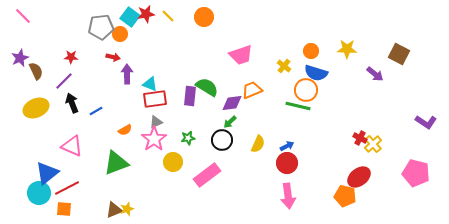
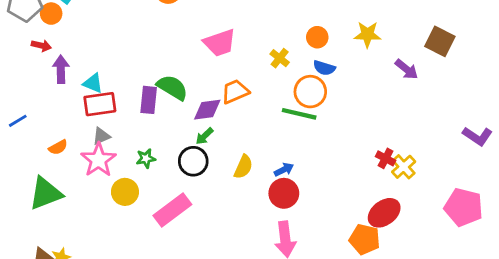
blue semicircle: (316, 73) -> (324, 68), size x0.7

